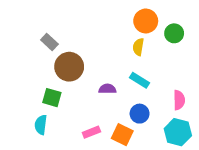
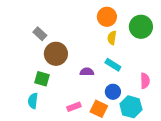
orange circle: (146, 21) -> (107, 17), moved
green circle: (174, 33) -> (141, 27), size x1.5
cyan hexagon: (178, 132) -> (131, 107), moved

